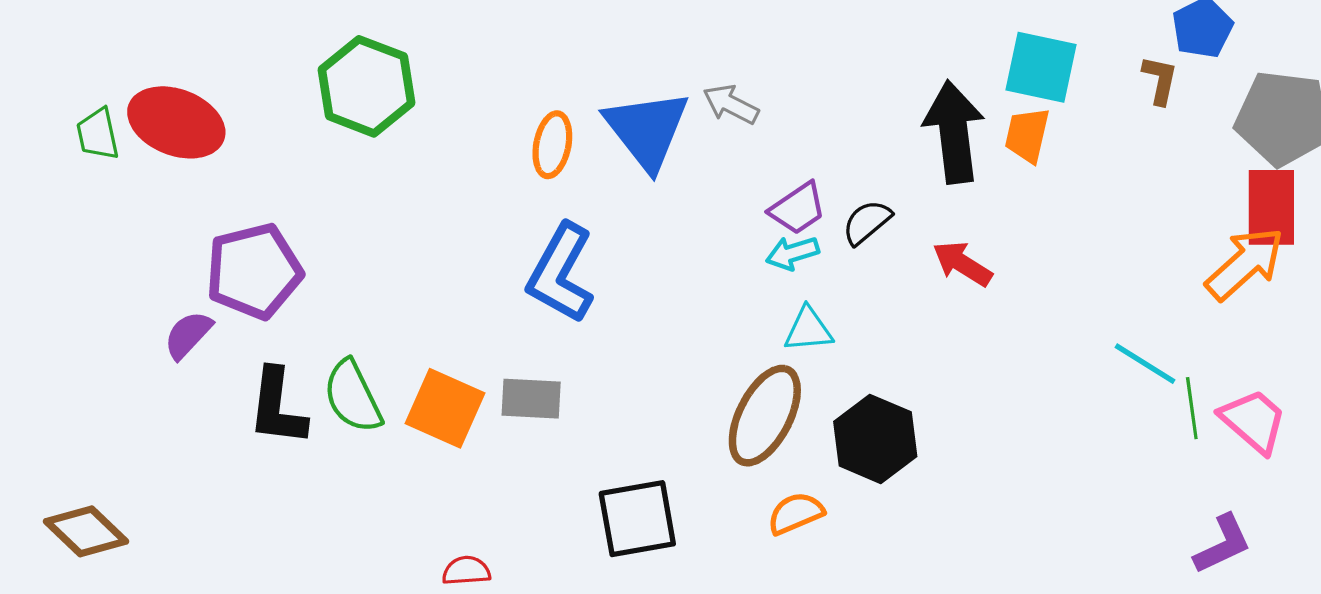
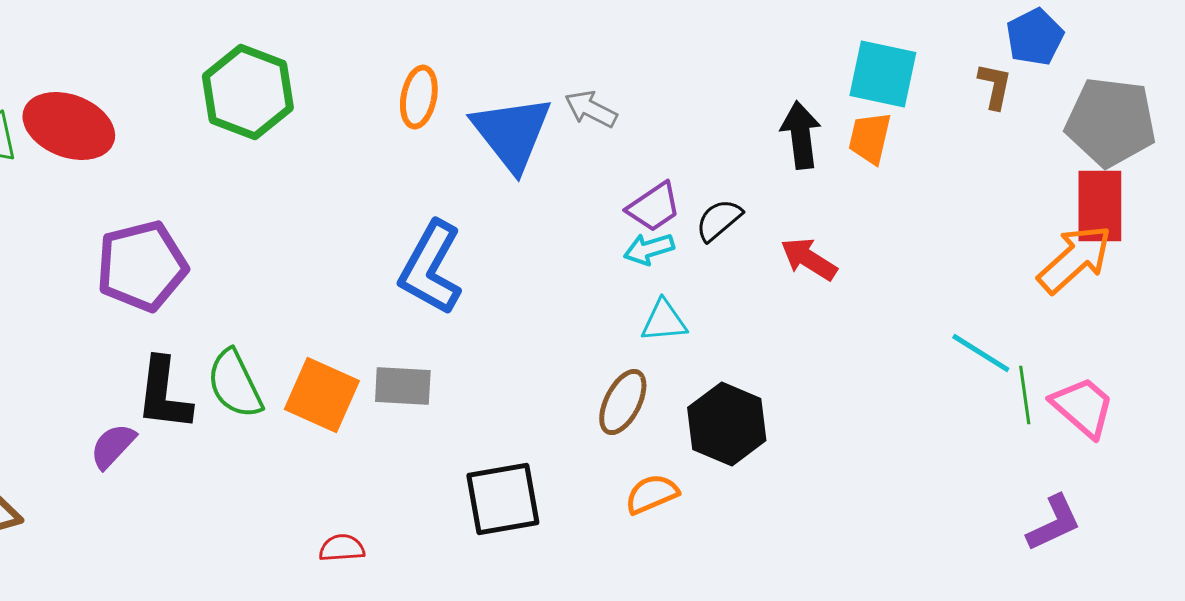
black arrow: (954, 132) -> (801, 135), size x0.7
orange ellipse: (552, 145) -> (419, 97), moved
purple semicircle: (188, 335) -> (113, 446), moved
brown ellipse: (765, 416) -> (623, 402), size x0.7

